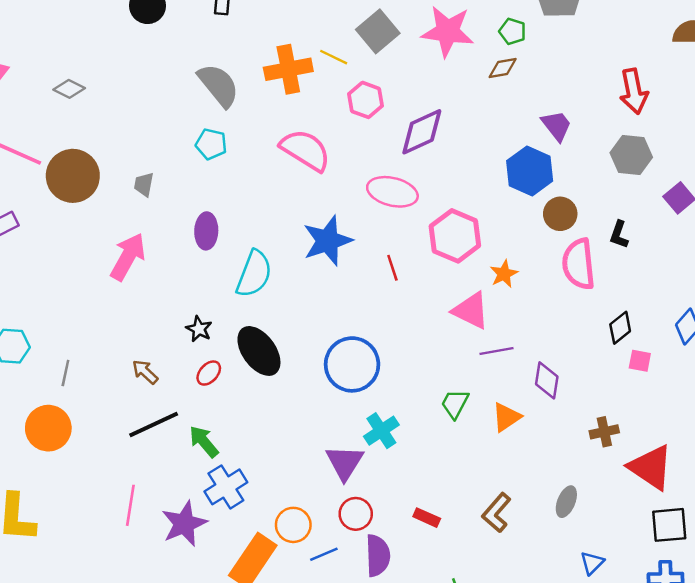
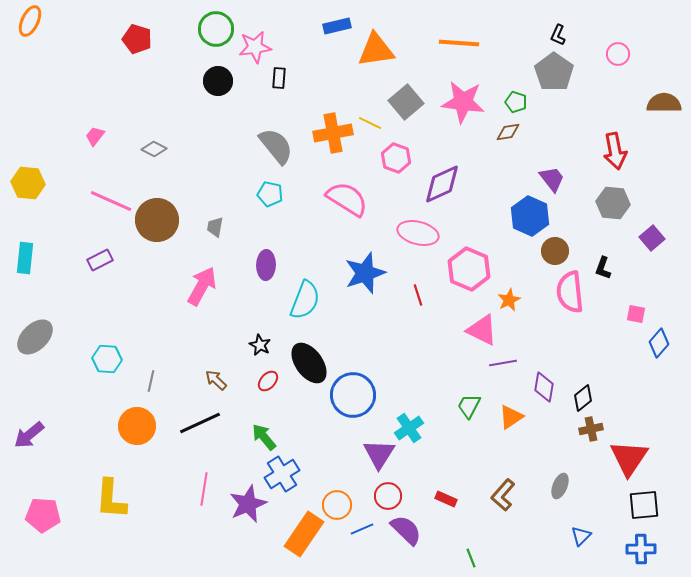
black diamond: (620, 328) -> (583, 398), moved
pink square: (640, 361) -> (636, 314), moved
blue circle: (352, 364) -> (353, 395), moved
black line: (154, 424) -> (200, 423), moved
red triangle: (651, 467) -> (629, 458), turned 30
purple semicircle: (378, 556) -> (406, 530), turned -44

